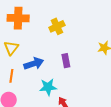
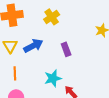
blue arrow: (34, 64) -> (33, 46), moved

